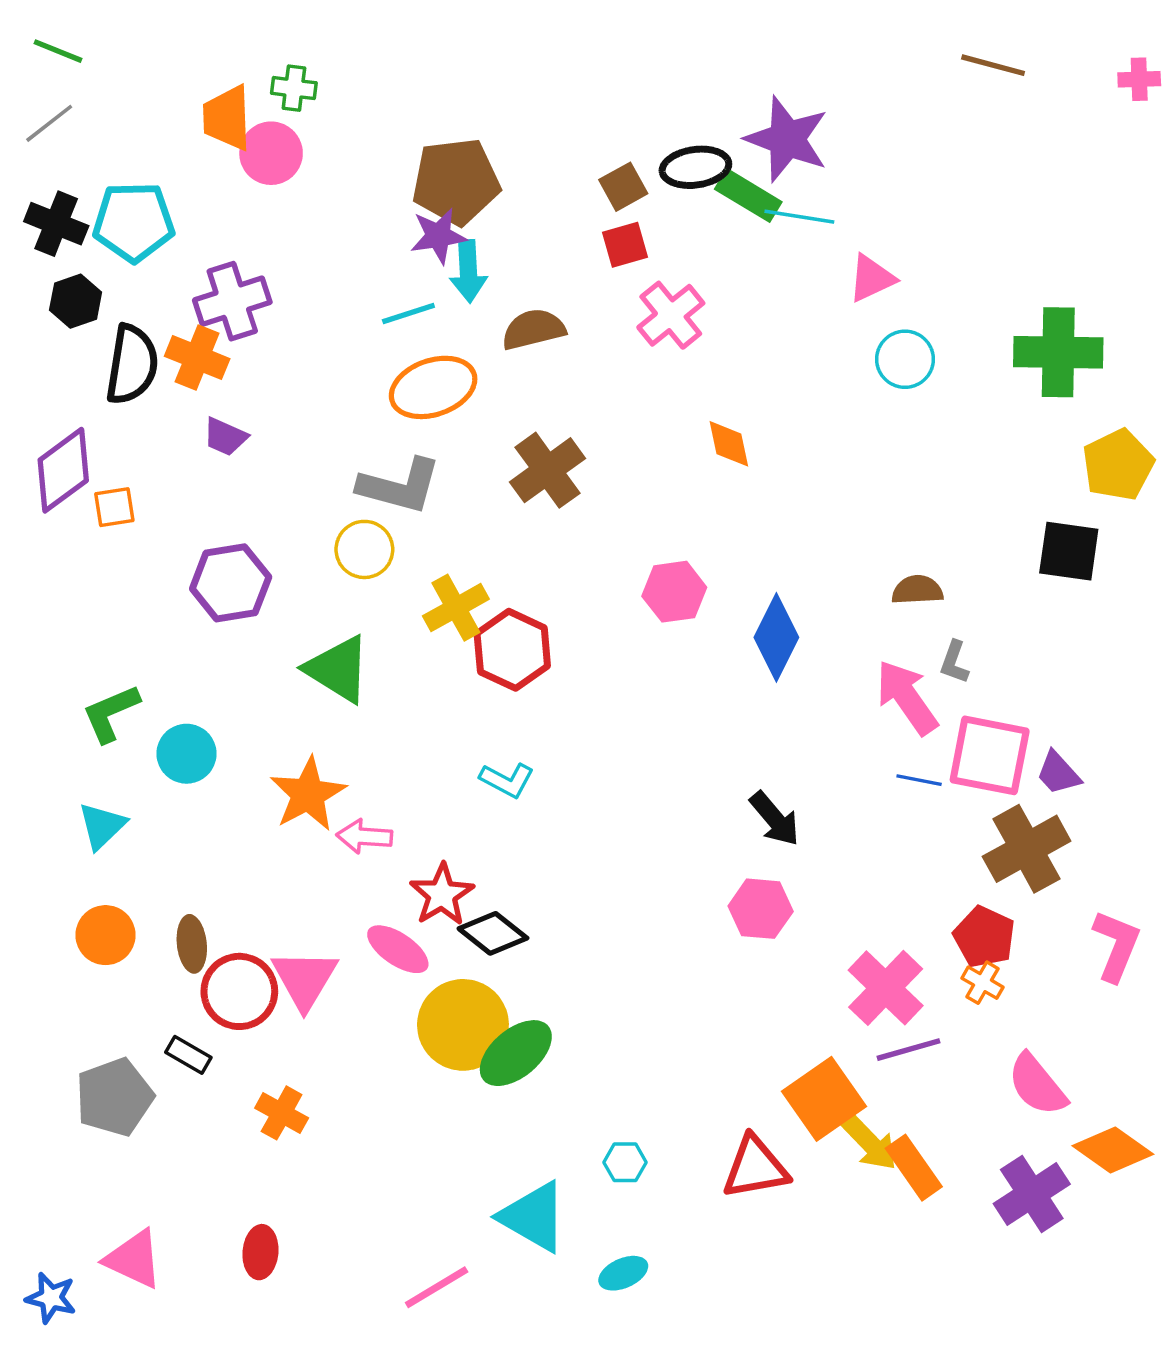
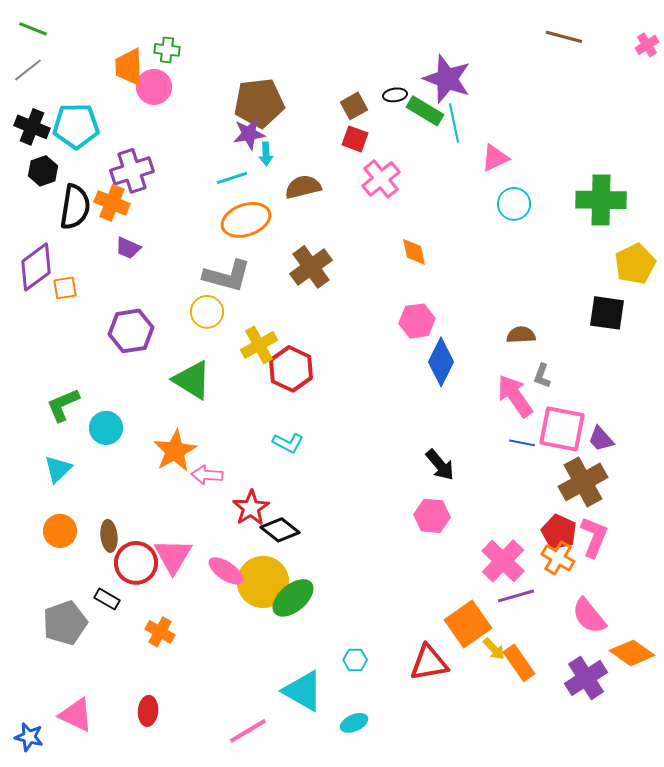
pink cross: (1139, 79) -> (647, 45), turned -30
black ellipse: (695, 167) -> (395, 95), size x0.6
cyan line: (799, 217) -> (454, 123), turned 69
red square: (625, 245) -> (355, 139), turned 36
cyan arrow: (468, 271) -> (266, 154), size x0.7
pink hexagon: (674, 592) -> (417, 321), moved
pink L-shape: (1116, 946) -> (594, 537), moved
pink ellipse: (398, 949) -> (226, 571), moved
orange cross: (982, 983) -> (558, 558), size x1.4
yellow arrow: (870, 1143) -> (494, 649), size x0.7

